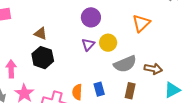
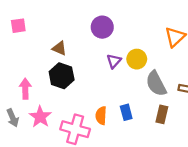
purple circle: (91, 17) -> (102, 27), moved
gray semicircle: (125, 64) -> (156, 84), turned 85

